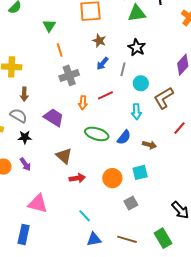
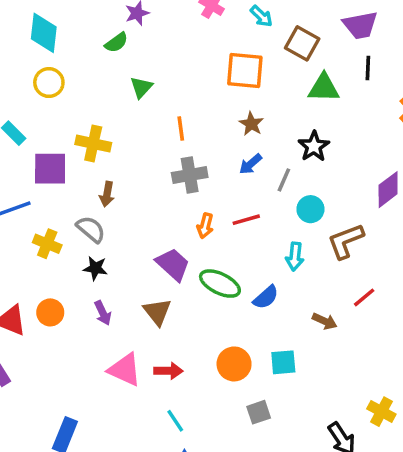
green triangle: (49, 26) -> (141, 87), moved
purple trapezoid: (54, 117) -> (173, 264), moved
brown arrow: (149, 145) -> (325, 321), moved
purple arrow: (25, 164) -> (103, 313), moved
red arrow: (77, 178) -> (168, 371), moved
pink triangle: (38, 204) -> (125, 370), moved

